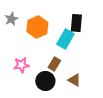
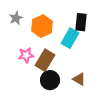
brown rectangle: (54, 64) -> (45, 60), moved, size x1.5
pink star: (21, 65) -> (26, 55), moved

